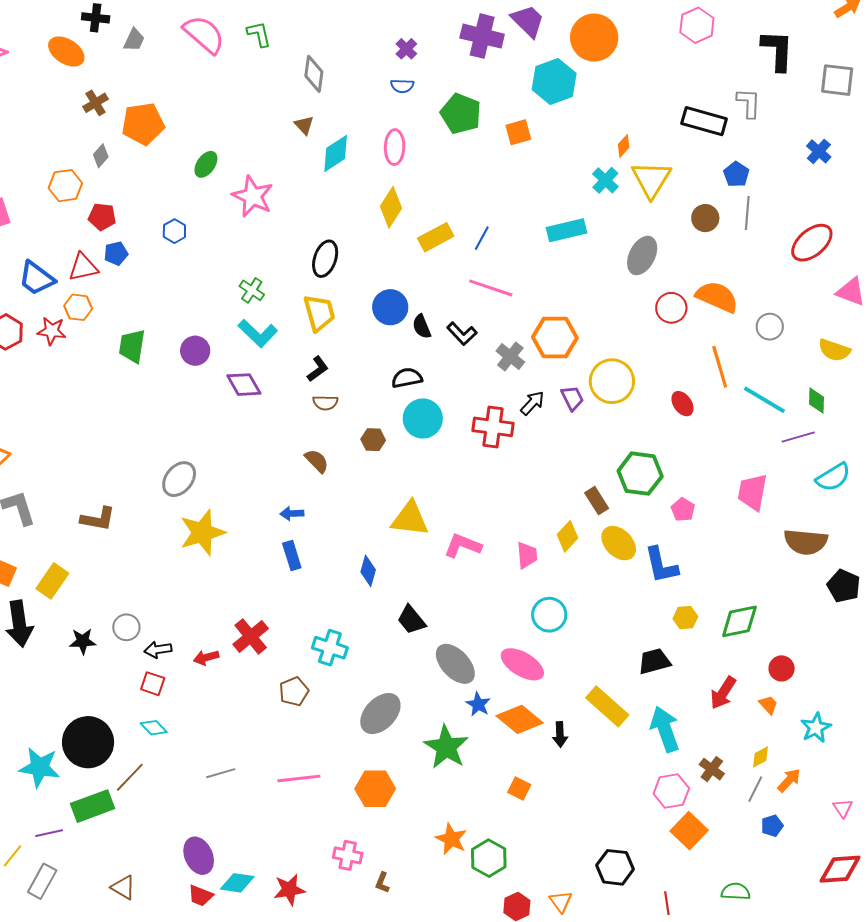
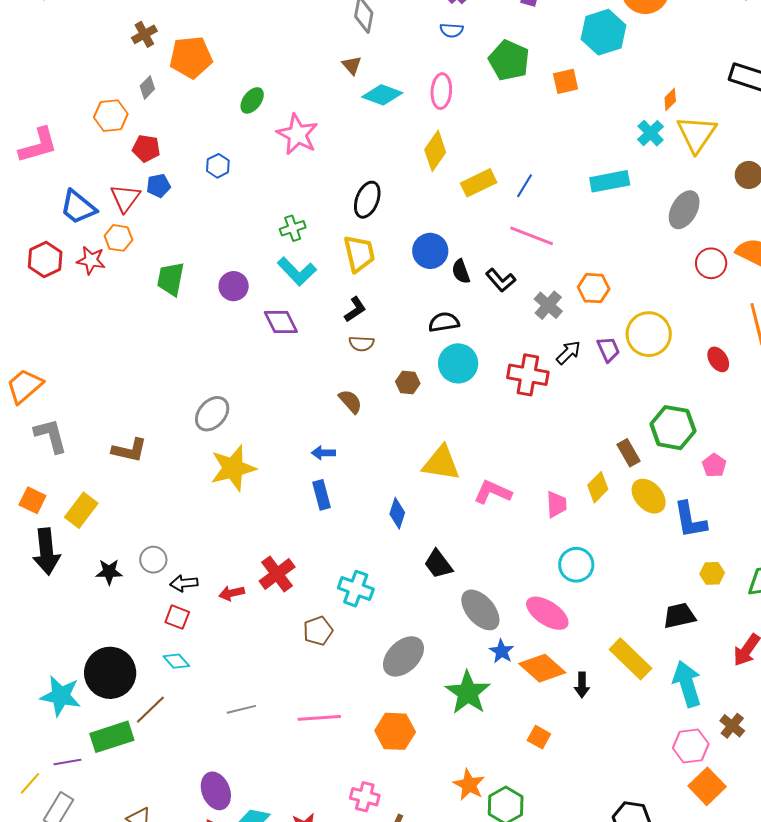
cyan diamond: (336, 153) -> (382, 95), turned 51
red triangle: (83, 267) -> (125, 198), turned -44
green cross: (252, 290) -> (293, 228), turned 35
orange hexagon: (555, 337) -> (594, 288), size x0.7

